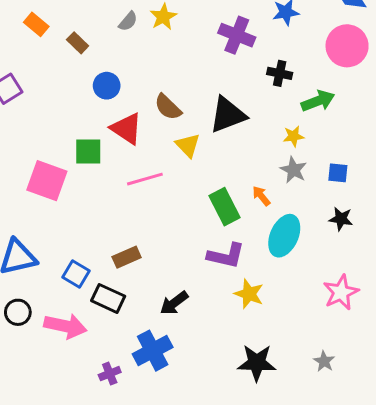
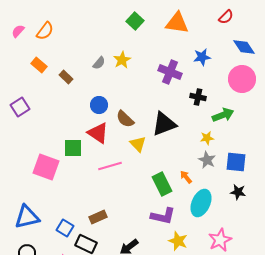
blue circle: (107, 86) -> (99, 105), moved
blue square: (338, 173) -> (236, 162), size x1.5
pink star: (341, 292) -> (220, 240), moved

